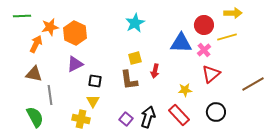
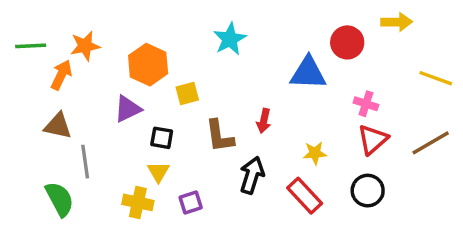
green line: (22, 16) -> (31, 46), moved
orange hexagon: (75, 33) -> (148, 65), moved
yellow line: (227, 37) -> (436, 78), moved, turned 36
pink cross: (204, 50) -> (366, 104), moved, turned -32
yellow square: (135, 58) -> (187, 94), moved
red triangle: (211, 74) -> (373, 139), moved
black arrow: (148, 117) -> (252, 175), moved
purple square: (126, 119) -> (191, 202), moved, turned 32

